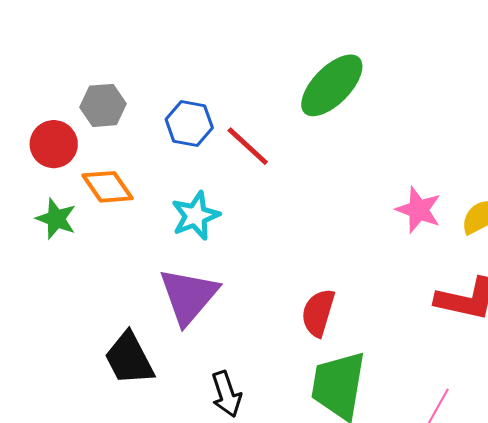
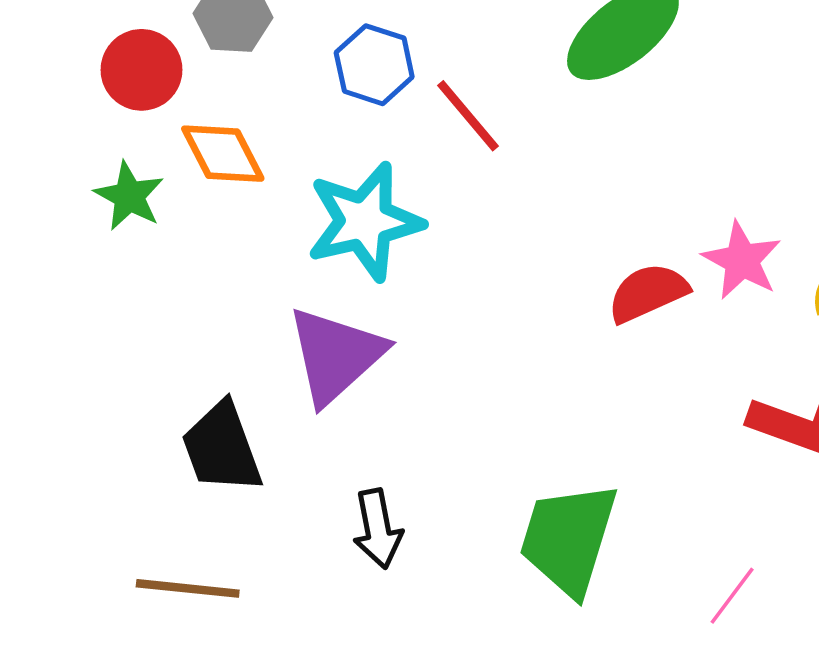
cyan star: (195, 216) -> (365, 222), size x1.4
red semicircle: (318, 313) -> (648, 293), moved, turned 42

